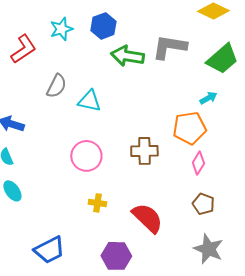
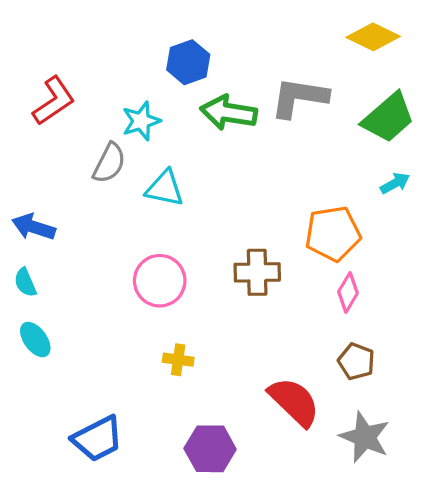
cyan star: (61, 29) -> (141, 121), moved
cyan arrow: (208, 98) -> (395, 183), moved
red semicircle: (147, 218) -> (294, 402), moved

